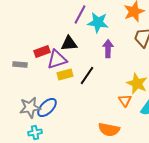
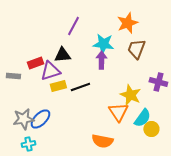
cyan star: (98, 22) -> (103, 44), moved
black line: (87, 76) -> (80, 87), turned 36
orange triangle: (125, 100) -> (118, 112), size x1.5

